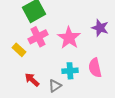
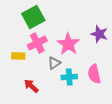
yellow rectangle: (19, 50) -> (18, 56), turned -40
gray triangle: (55, 86) -> (54, 63), moved

